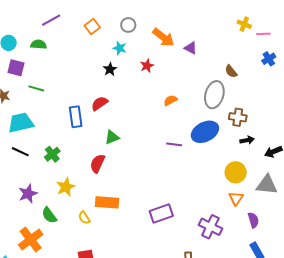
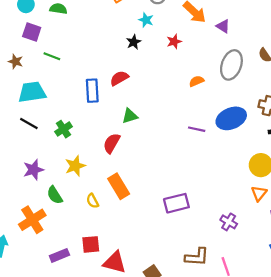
gray ellipse: (214, 95) -> (231, 65), moved
orange rectangle: (107, 202) -> (119, 186), turned 50
purple cross: (210, 227) -> (229, 222), size x0.7

